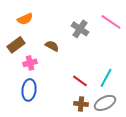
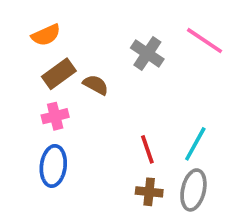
brown rectangle: (16, 45) -> (59, 74), moved
red line: (80, 81) -> (147, 149), turned 35
gray ellipse: (105, 103) -> (193, 190), turned -50

